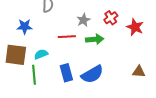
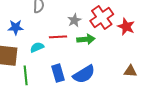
red cross: (111, 18) -> (102, 18), size x1.6
cyan semicircle: (41, 54) -> (37, 47), moved

